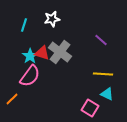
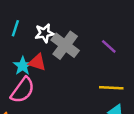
white star: (52, 19) -> (44, 33), moved
gray cross: (60, 52) -> (65, 45), moved

